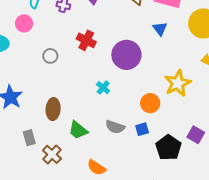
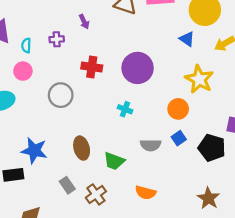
blue triangle: (160, 29) -> (187, 39), moved
gray circle: (50, 56) -> (61, 95), size x1.5
brown cross: (52, 154) -> (96, 194), turned 30

